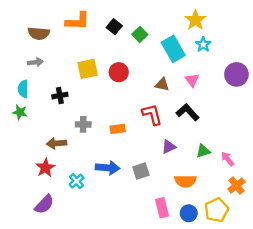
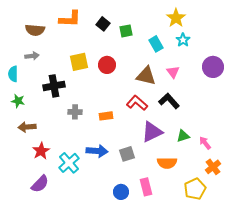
green square: (140, 34) -> (126, 31), turned 32
cyan rectangle: (173, 49) -> (156, 44), size x0.7
brown triangle: (162, 84) -> (146, 76), size x1.5
cyan semicircle: (23, 89) -> (13, 74), moved
black cross: (60, 96) -> (54, 86), size x1.5
red L-shape: (152, 114) -> (137, 103), turned -35
brown arrow: (57, 143) -> (27, 127), moved
purple triangle: (169, 147) -> (152, 132), size x1.6
cyan cross: (77, 181) -> (69, 163), size x1.5
blue circle: (189, 213) -> (121, 192), moved

